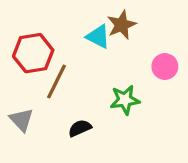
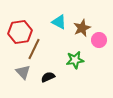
brown star: (122, 25) -> (82, 28), moved
gray triangle: (21, 120) -> (23, 72), moved

